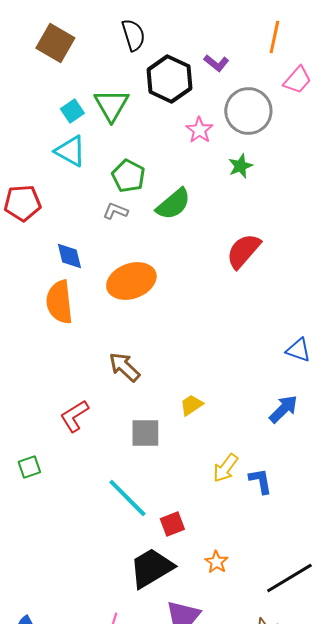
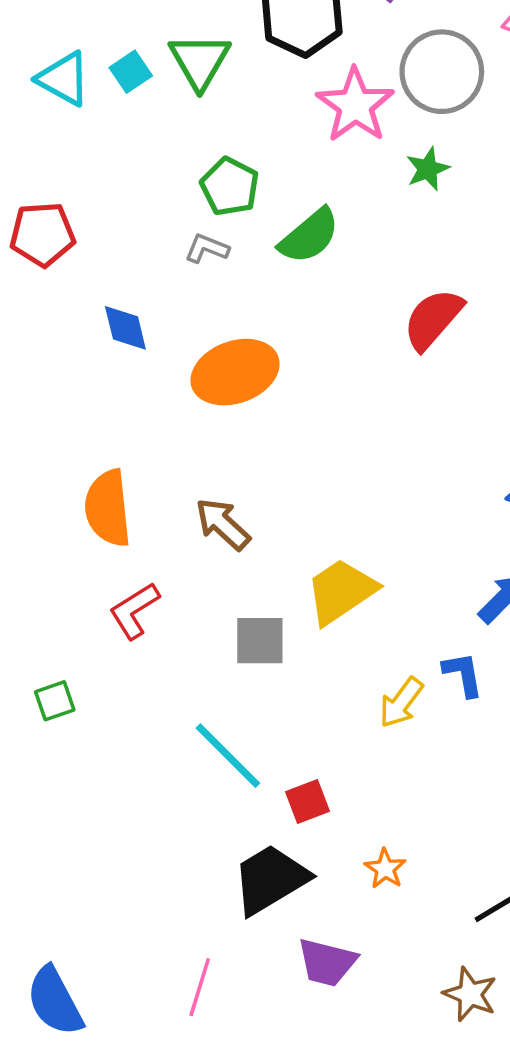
pink star: (199, 130) -> (355, 105), size x1.6
cyan triangle: (70, 151) -> (64, 79), moved
orange semicircle: (59, 302) -> (108, 508), moved
yellow trapezoid: (191, 405) -> (341, 591), size x1.8
blue L-shape: (260, 481) -> (463, 674), moved

